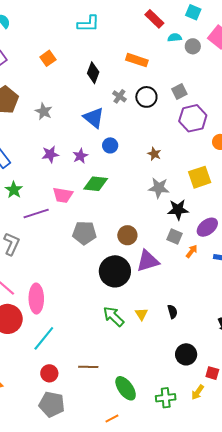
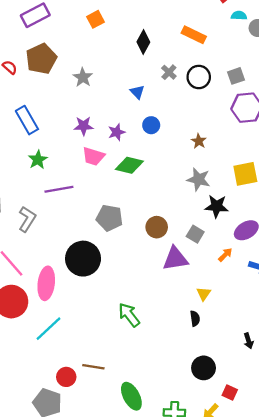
blue triangle: (94, 118) -> (137, 92), size x0.6
pink trapezoid: (63, 195) -> (93, 156), moved
gray square: (174, 237) -> (195, 234), moved
black circle: (115, 271) -> (83, 259), moved
yellow triangle: (142, 314) -> (204, 294), moved
red circle: (49, 373) -> (66, 377), moved

